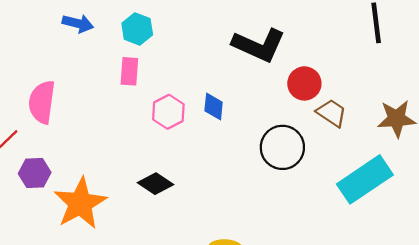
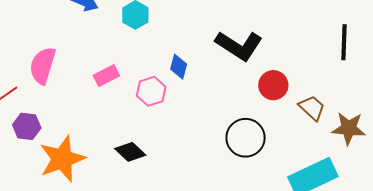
pink rectangle: (129, 71) -> (106, 76), moved, turned 50
blue diamond: (214, 107) -> (179, 67), moved
brown trapezoid: (331, 113) -> (312, 108), moved

